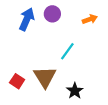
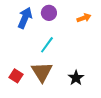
cyan line: (67, 51) -> (47, 45), moved
black star: (75, 91) -> (76, 78), moved

